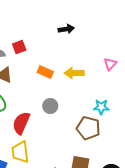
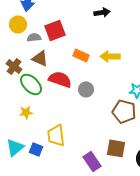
red square: (19, 47) -> (55, 30), size x1.5
red semicircle: (21, 123) -> (60, 79), moved, turned 85

